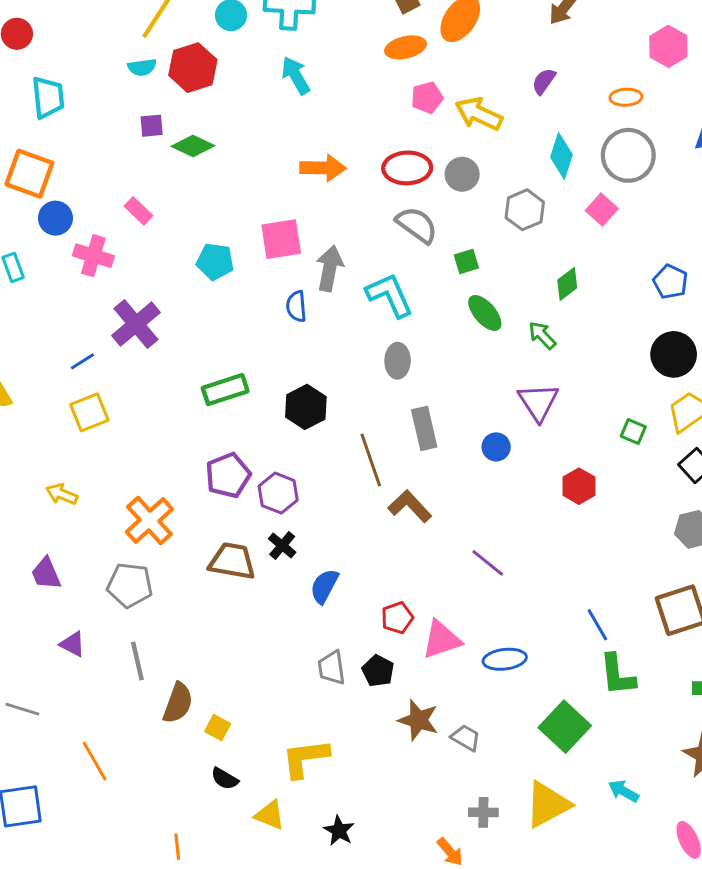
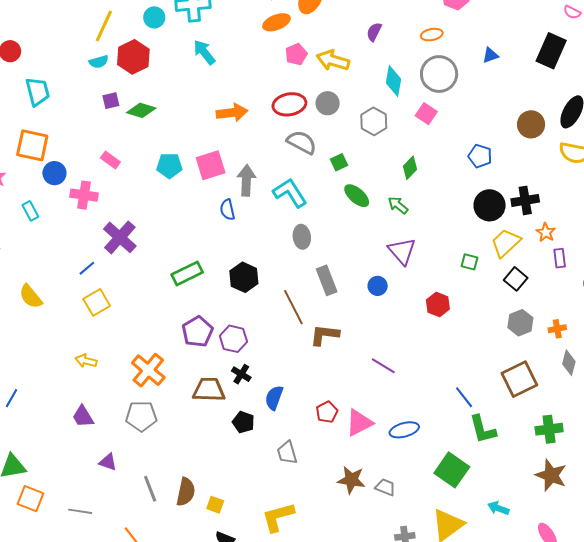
cyan pentagon: (215, 261) -> (169, 166), moved
brown L-shape: (410, 506) -> (325, 335), turned -32
gray line: (137, 661) -> (150, 489), moved
black pentagon: (378, 671) -> (243, 422), moved

